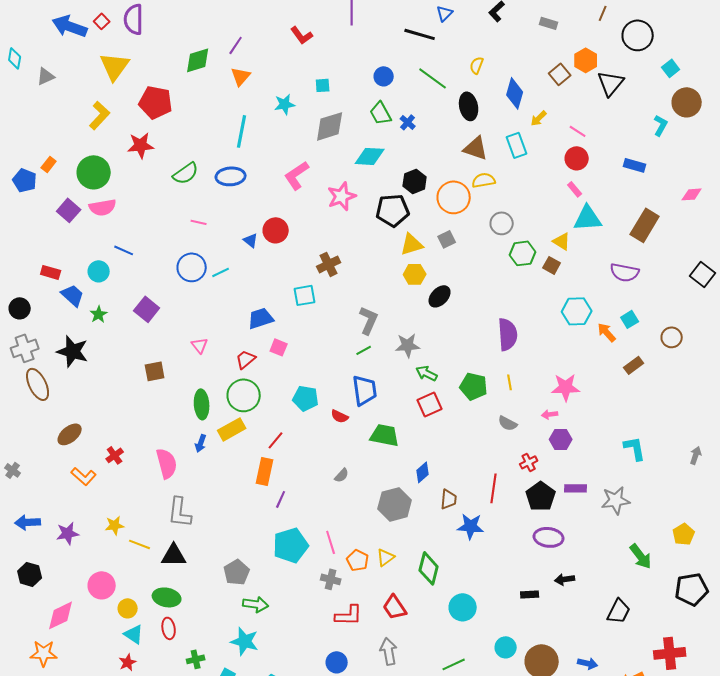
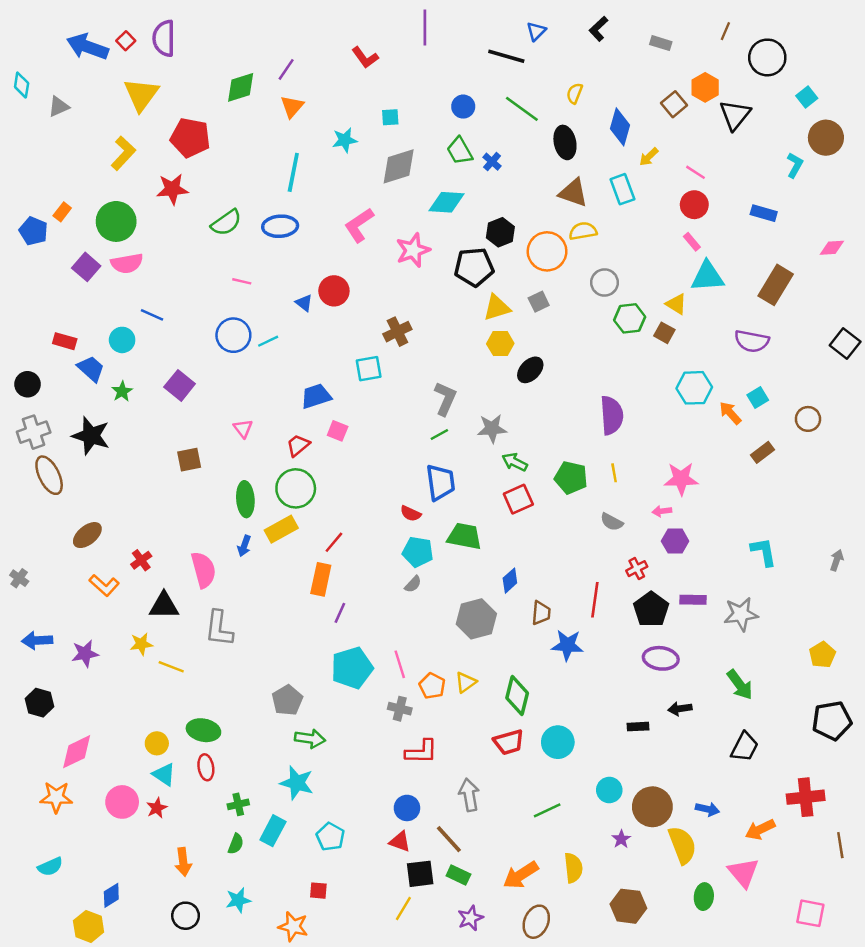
cyan pentagon: (306, 398) -> (418, 552), moved
black triangle: (174, 555) -> (164, 606), moved
green arrow: (641, 556) -> (740, 685), moved
pink circle: (102, 585) -> (122, 802), moved
red trapezoid: (395, 607) -> (509, 742), moved, turned -72

